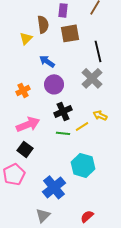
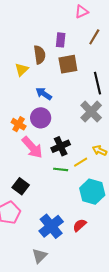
purple circle: (54, 84) -> (41, 118), moved
orange cross: (23, 90) -> (19, 124), turned -32
pink arrow: (28, 124) -> (32, 147), moved, turned 70
cyan hexagon: (83, 165) -> (92, 192), moved
red semicircle: (87, 216) -> (80, 225), moved

